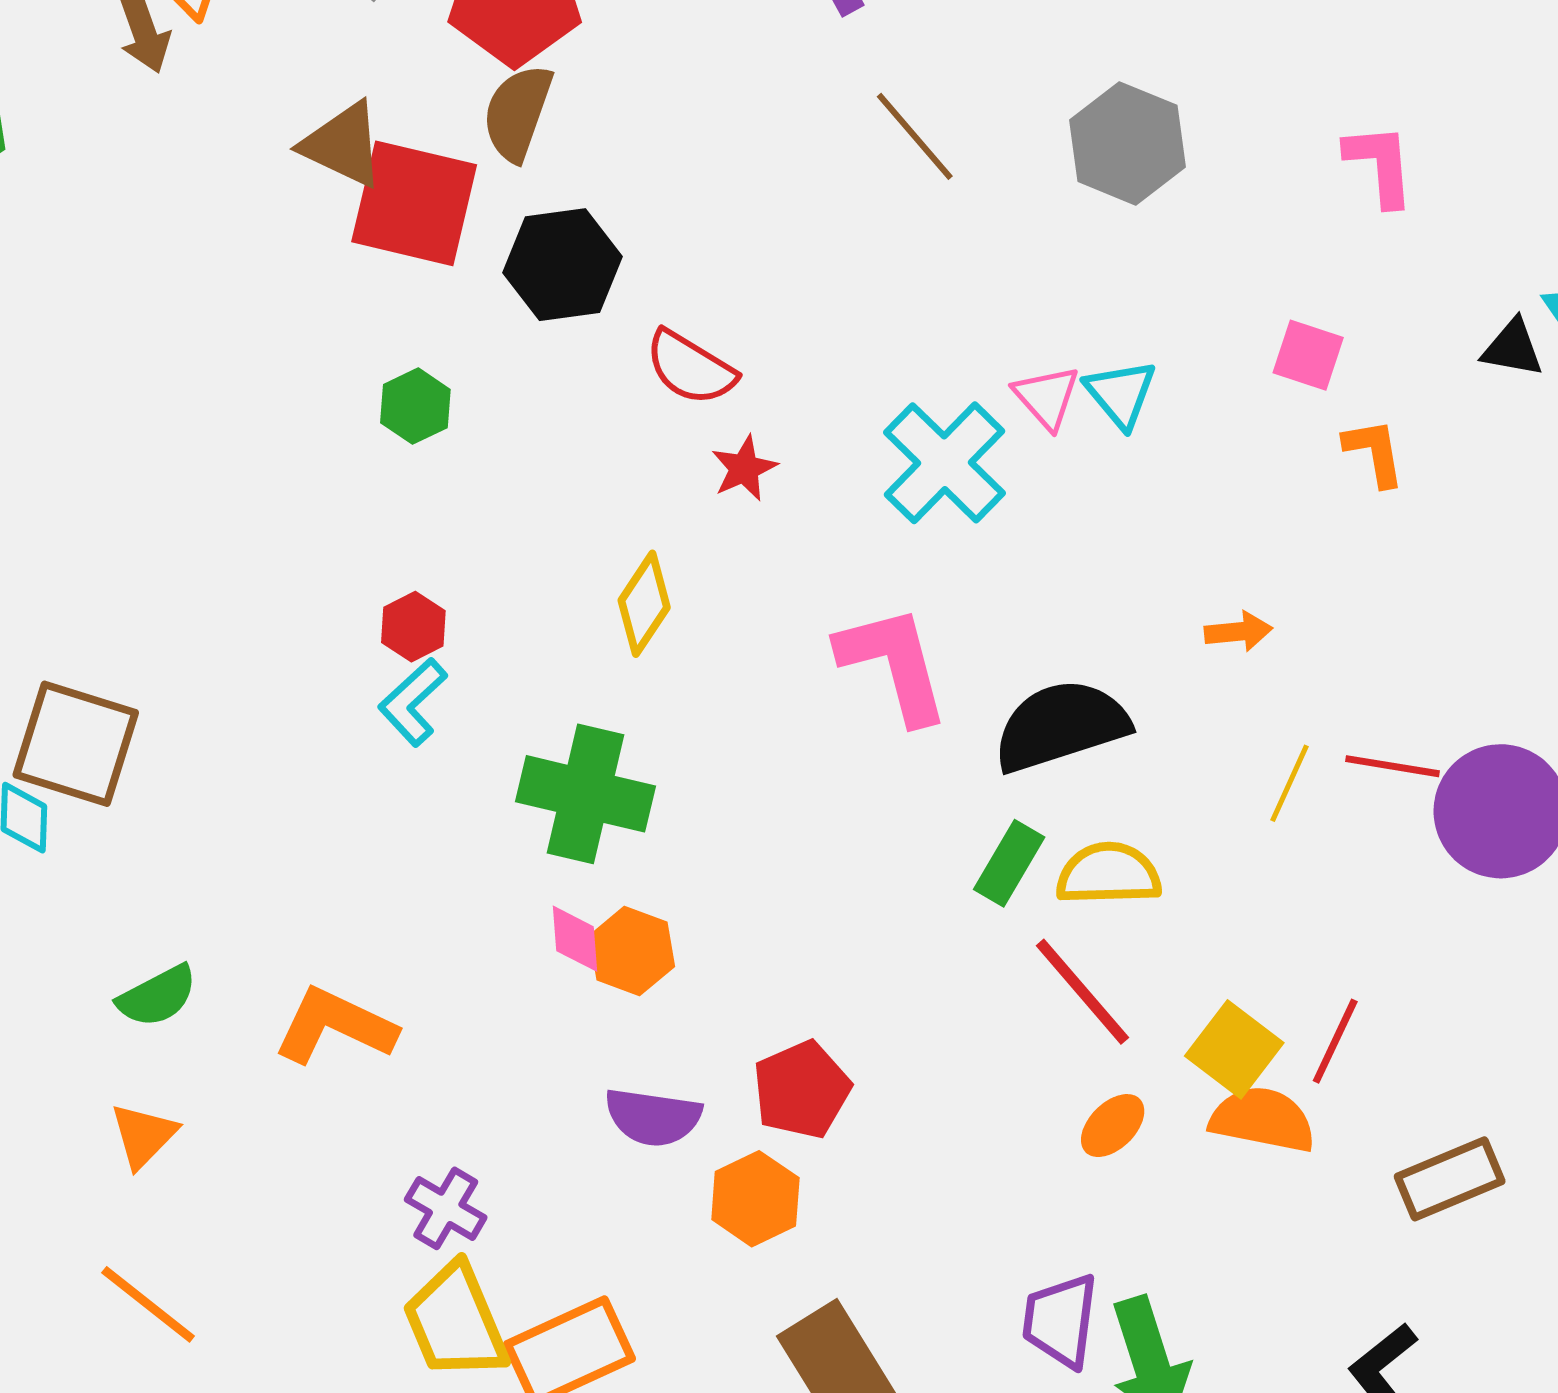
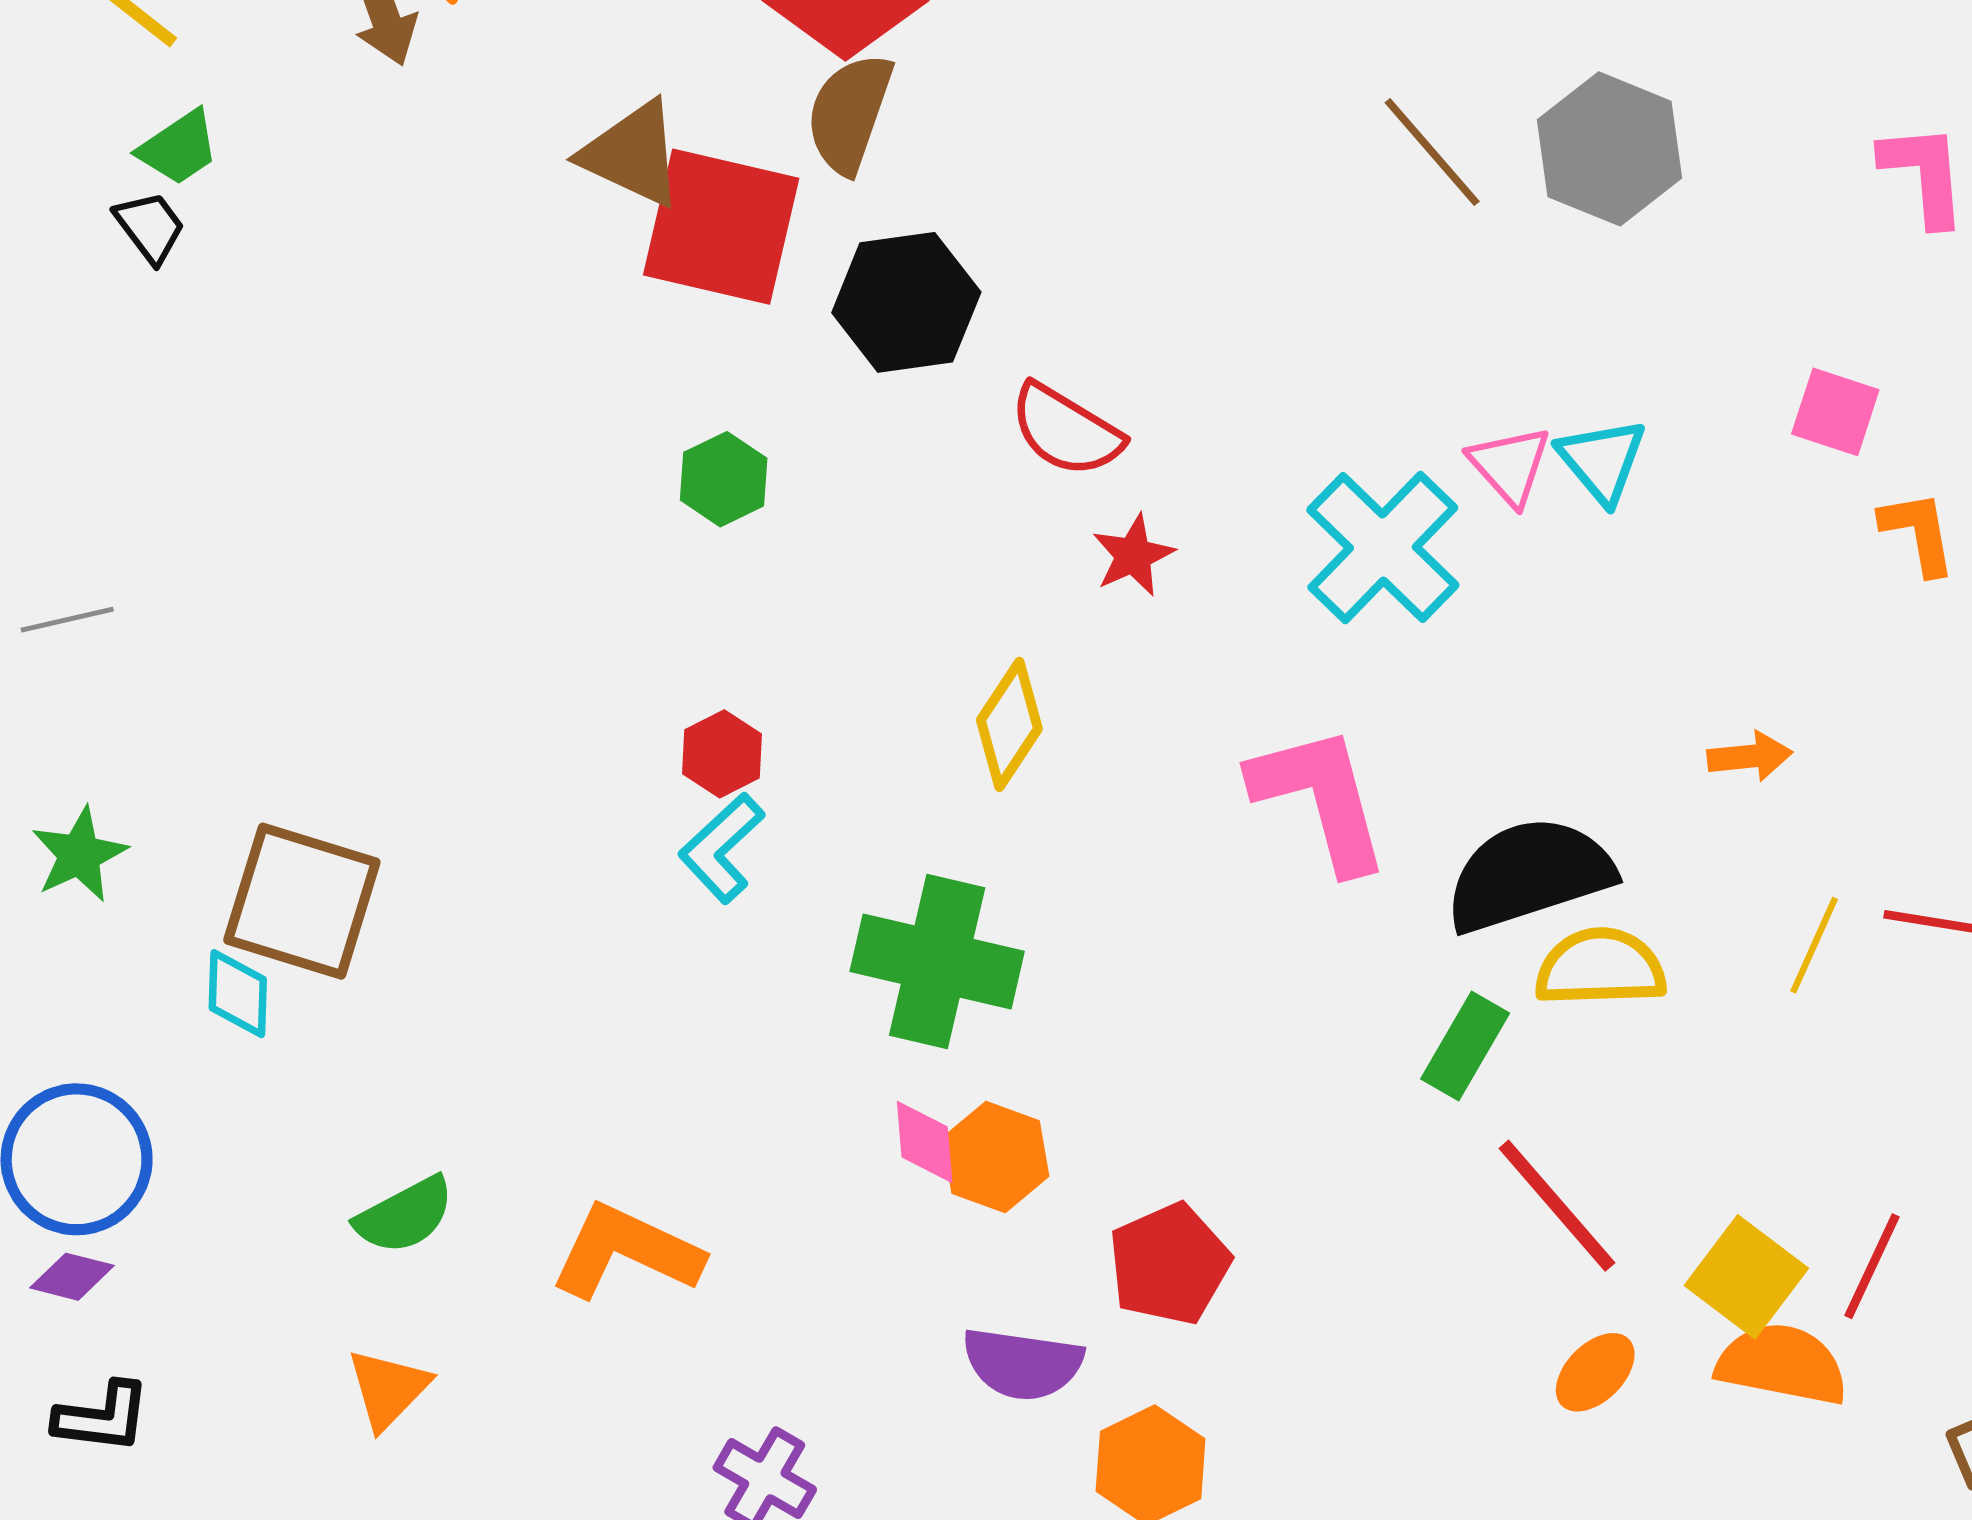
brown line: (915, 136) -> (1432, 152), moved
yellow semicircle: (1109, 874) -> (1600, 967), moved
red pentagon: (802, 1090) -> (1169, 1264), moved

